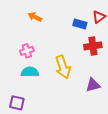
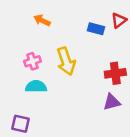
red cross: (93, 46) -> (115, 73), moved
yellow arrow: (63, 67) -> (66, 61), moved

